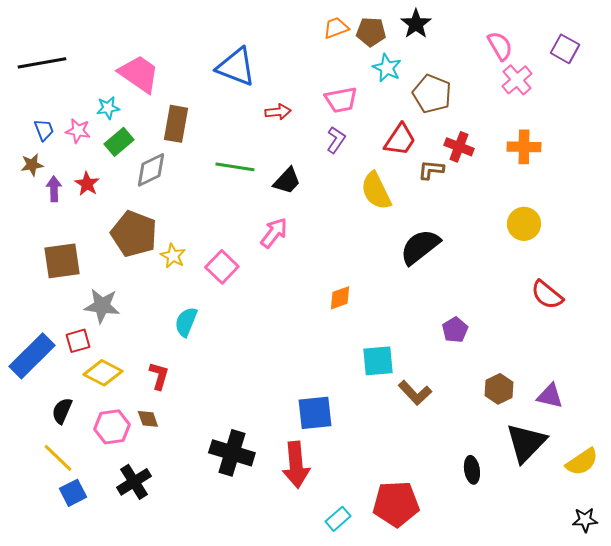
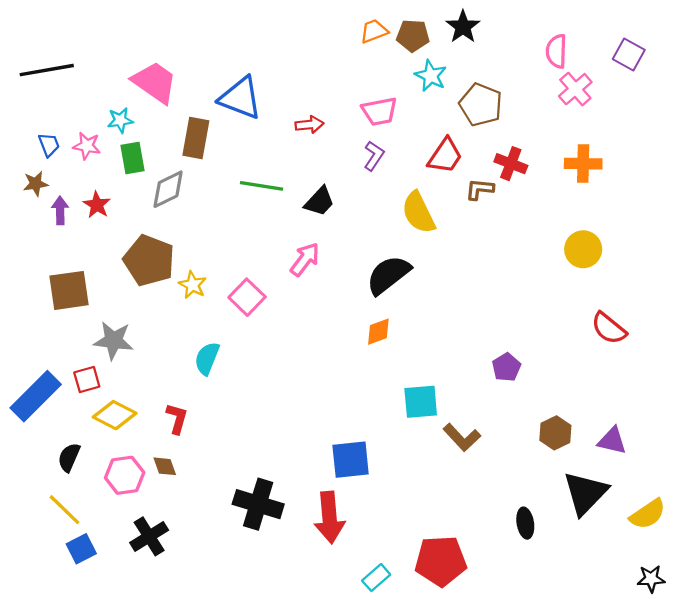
pink semicircle: (500, 46) -> (556, 51), turned -148
blue triangle: (236, 67) -> (240, 98), moved
green rectangle: (119, 142) -> (132, 158), turned -60
black semicircle: (420, 247) -> (388, 275), moved

